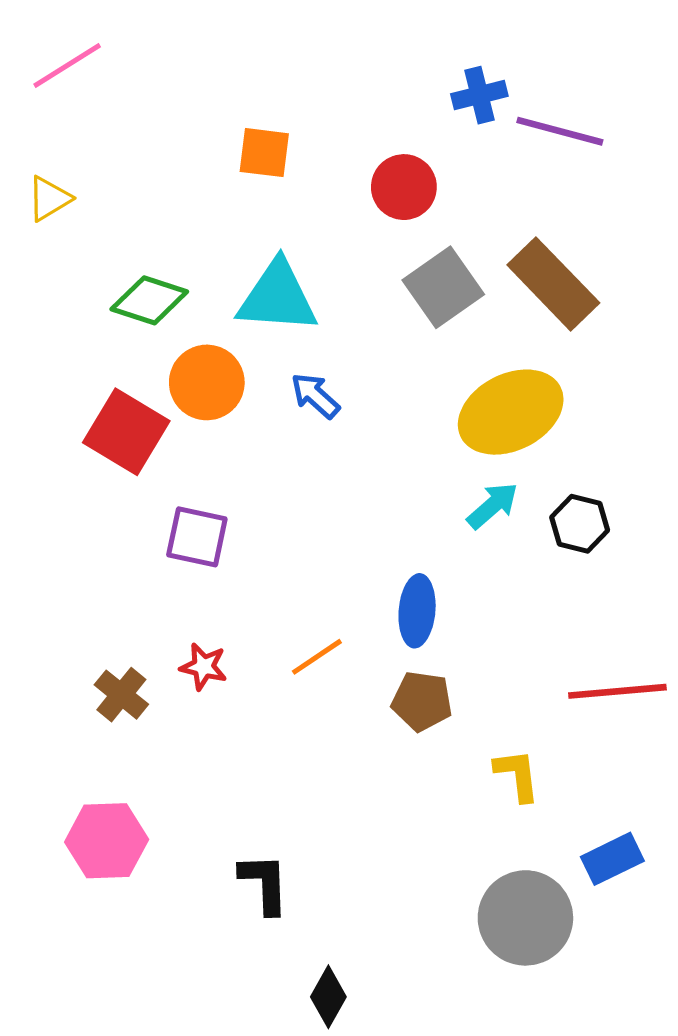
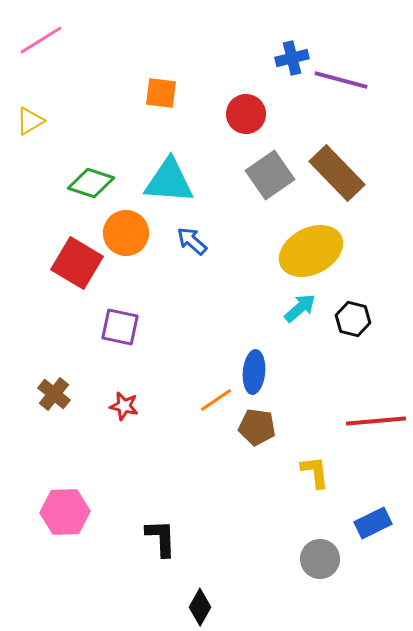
orange line: (317, 657) -> (216, 400), moved
brown cross: (121, 695) -> (54, 394), moved
gray circle: (525, 918) -> (320, 559), size x0.7

